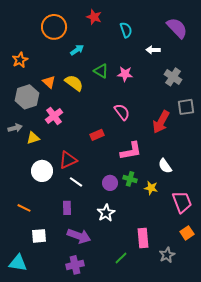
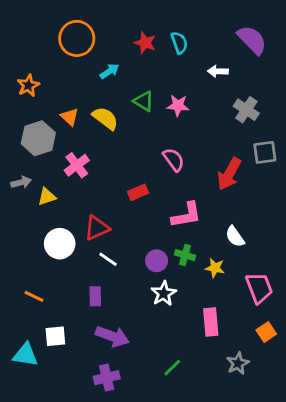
red star: (94, 17) -> (145, 43), moved
white star: (106, 213) -> (164, 294), moved
pink rectangle: (143, 238) -> (211, 322), moved
cyan triangle: (18, 263) -> (25, 355), moved

